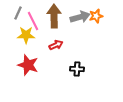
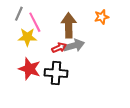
brown arrow: (54, 16) -> (69, 25), moved
gray arrow: (80, 17) -> (74, 46), moved
black cross: (77, 69) -> (56, 73), moved, size x1.5

